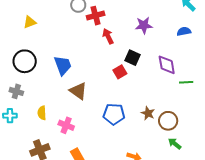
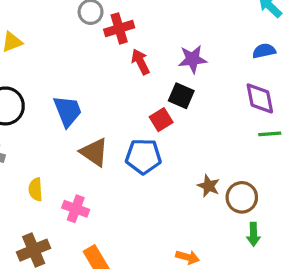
purple star: (144, 25) -> (193, 59), moved
purple diamond: (167, 65) -> (260, 98), moved
blue pentagon: (114, 114) -> (143, 156), moved
green arrow: (175, 144) -> (253, 234), turned -128

